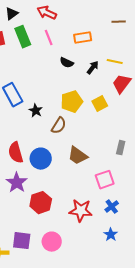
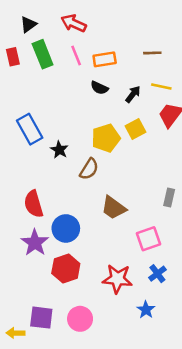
brown line: (119, 22) -> (152, 53), moved
orange rectangle: (83, 38) -> (105, 59), moved
yellow square: (100, 104) -> (136, 129), moved
blue circle: (41, 159) -> (66, 228), moved
blue star: (111, 235) -> (146, 310), moved

